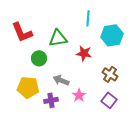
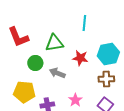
cyan hexagon: (112, 35) -> (108, 54), moved
brown cross: (110, 74) -> (106, 79), turned -35
gray arrow: (61, 80) -> (57, 73), moved

